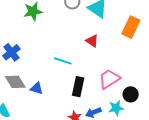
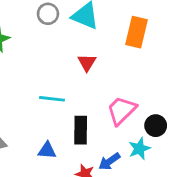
red triangle: (92, 41) -> (87, 63), turned 40
blue triangle: (37, 88) -> (47, 150), moved

